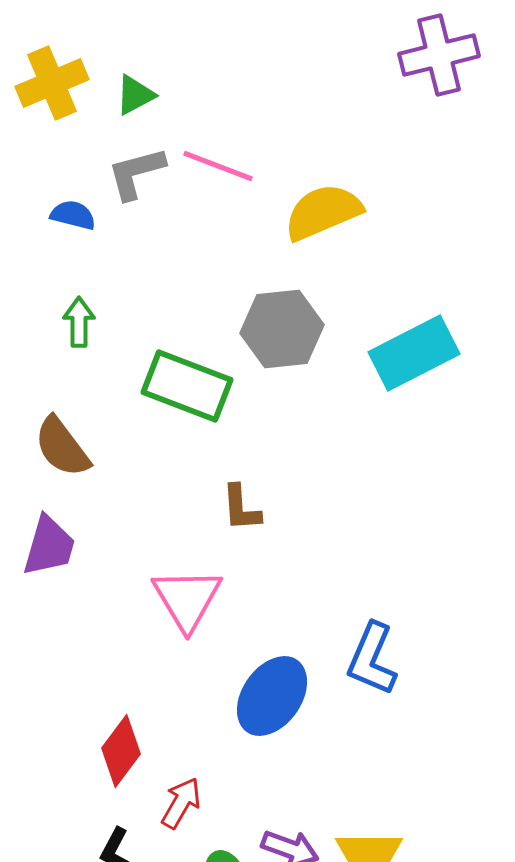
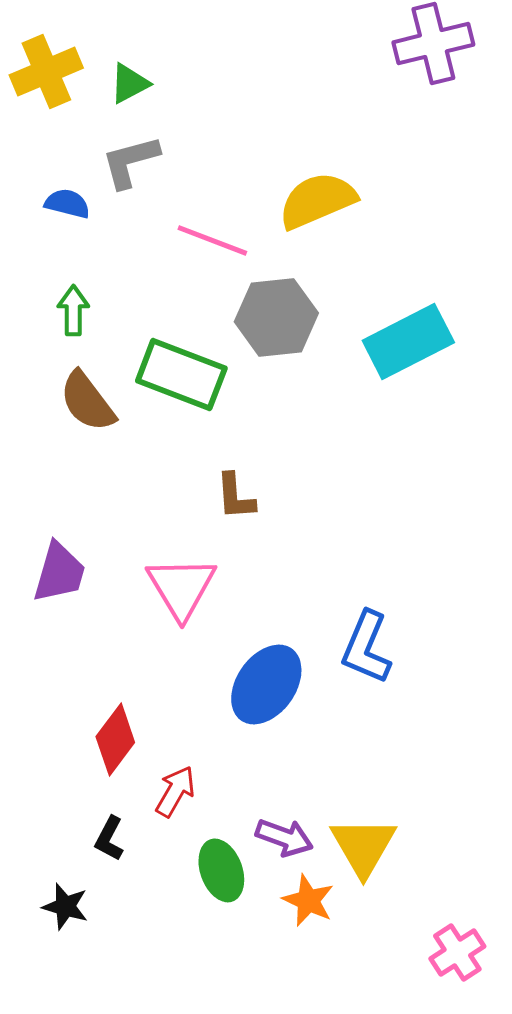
pink line: (218, 166) -> (212, 240), moved
brown semicircle: (62, 447) -> (87, 401), moved
purple trapezoid: (49, 546) -> (59, 572), moved

